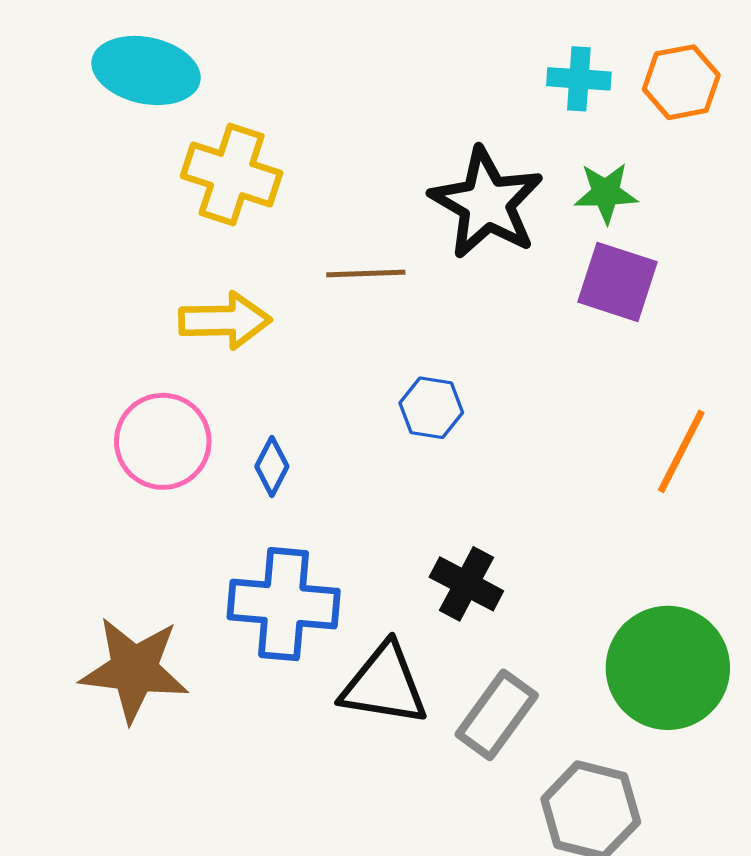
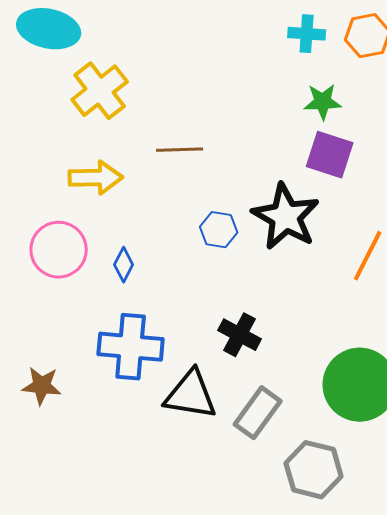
yellow cross: (232, 175) -> (100, 91), turned 34
black star: (487, 203) -> (286, 217), moved
brown star: (134, 670) -> (42, 386), size x0.6

